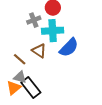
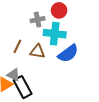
brown triangle: (39, 51) -> (37, 51), turned -35
brown line: (20, 59) -> (17, 46), moved, turned 64

